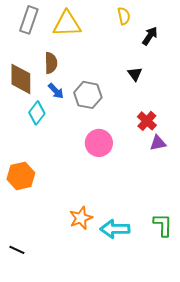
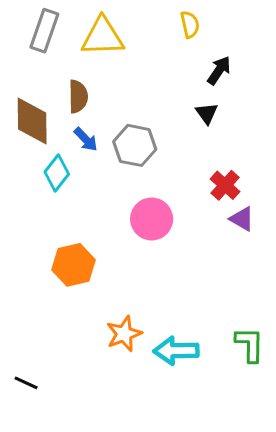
black arrow: (150, 36) -> (219, 70), moved
purple triangle: (158, 143) -> (242, 219), turned 42
orange hexagon: (21, 176) -> (74, 265), moved

